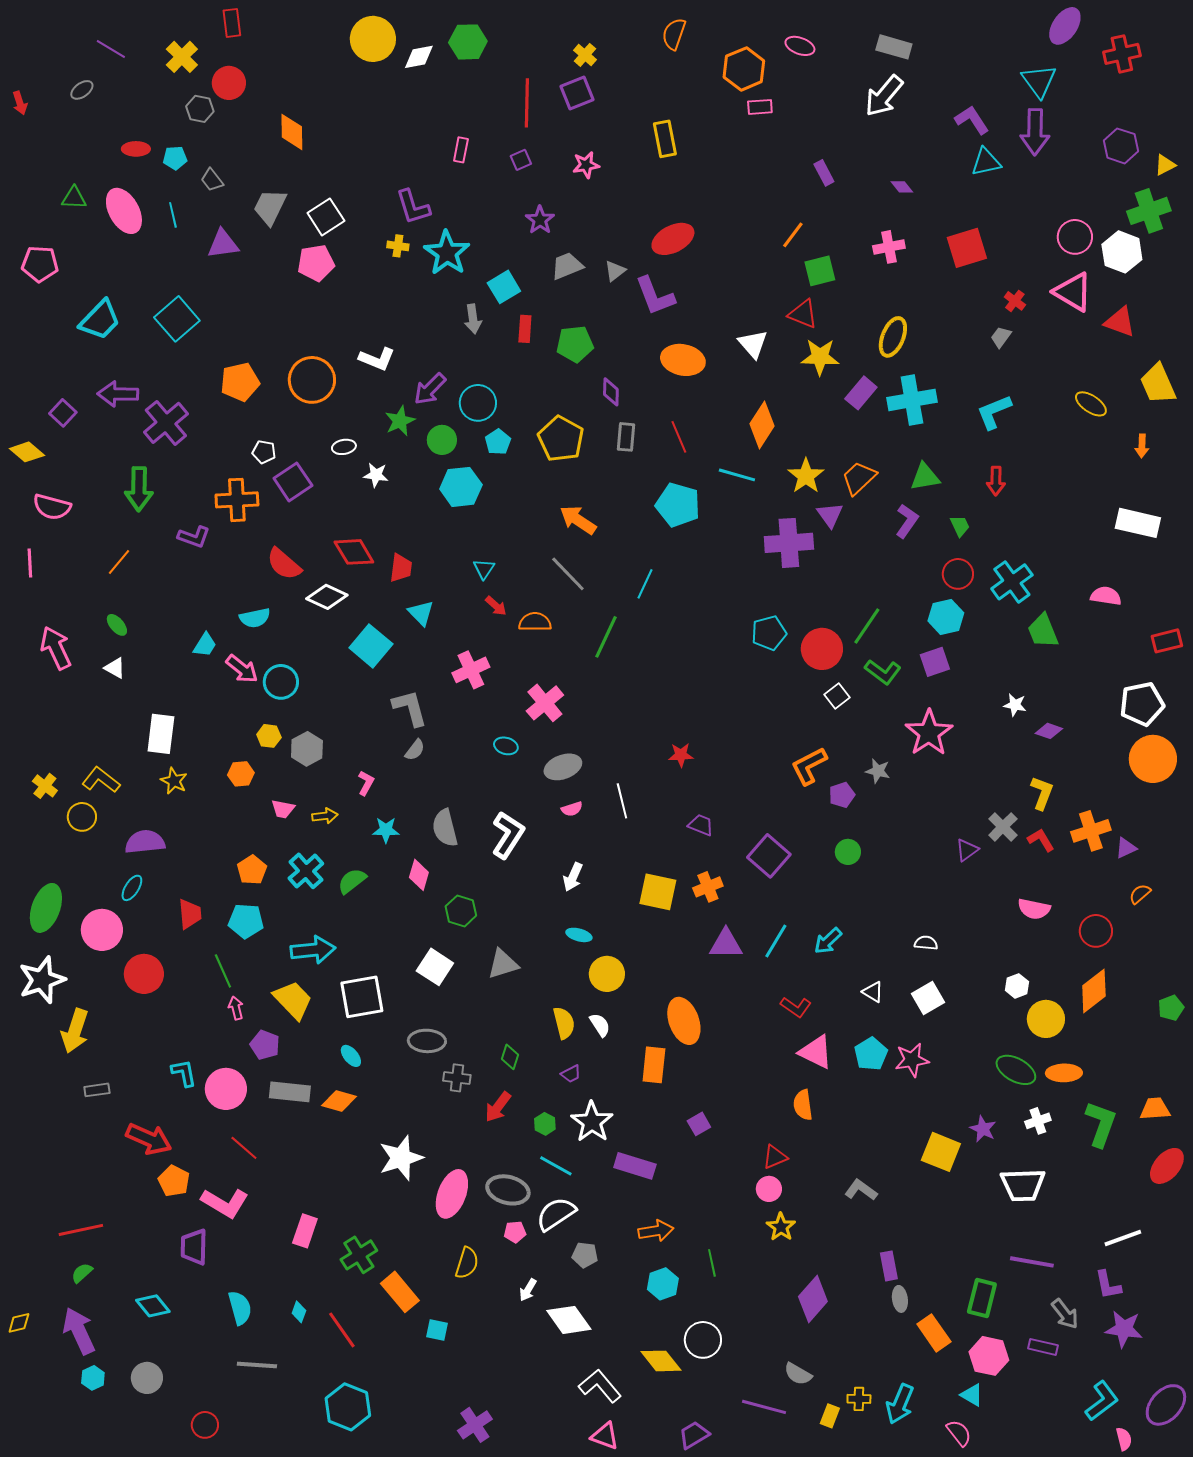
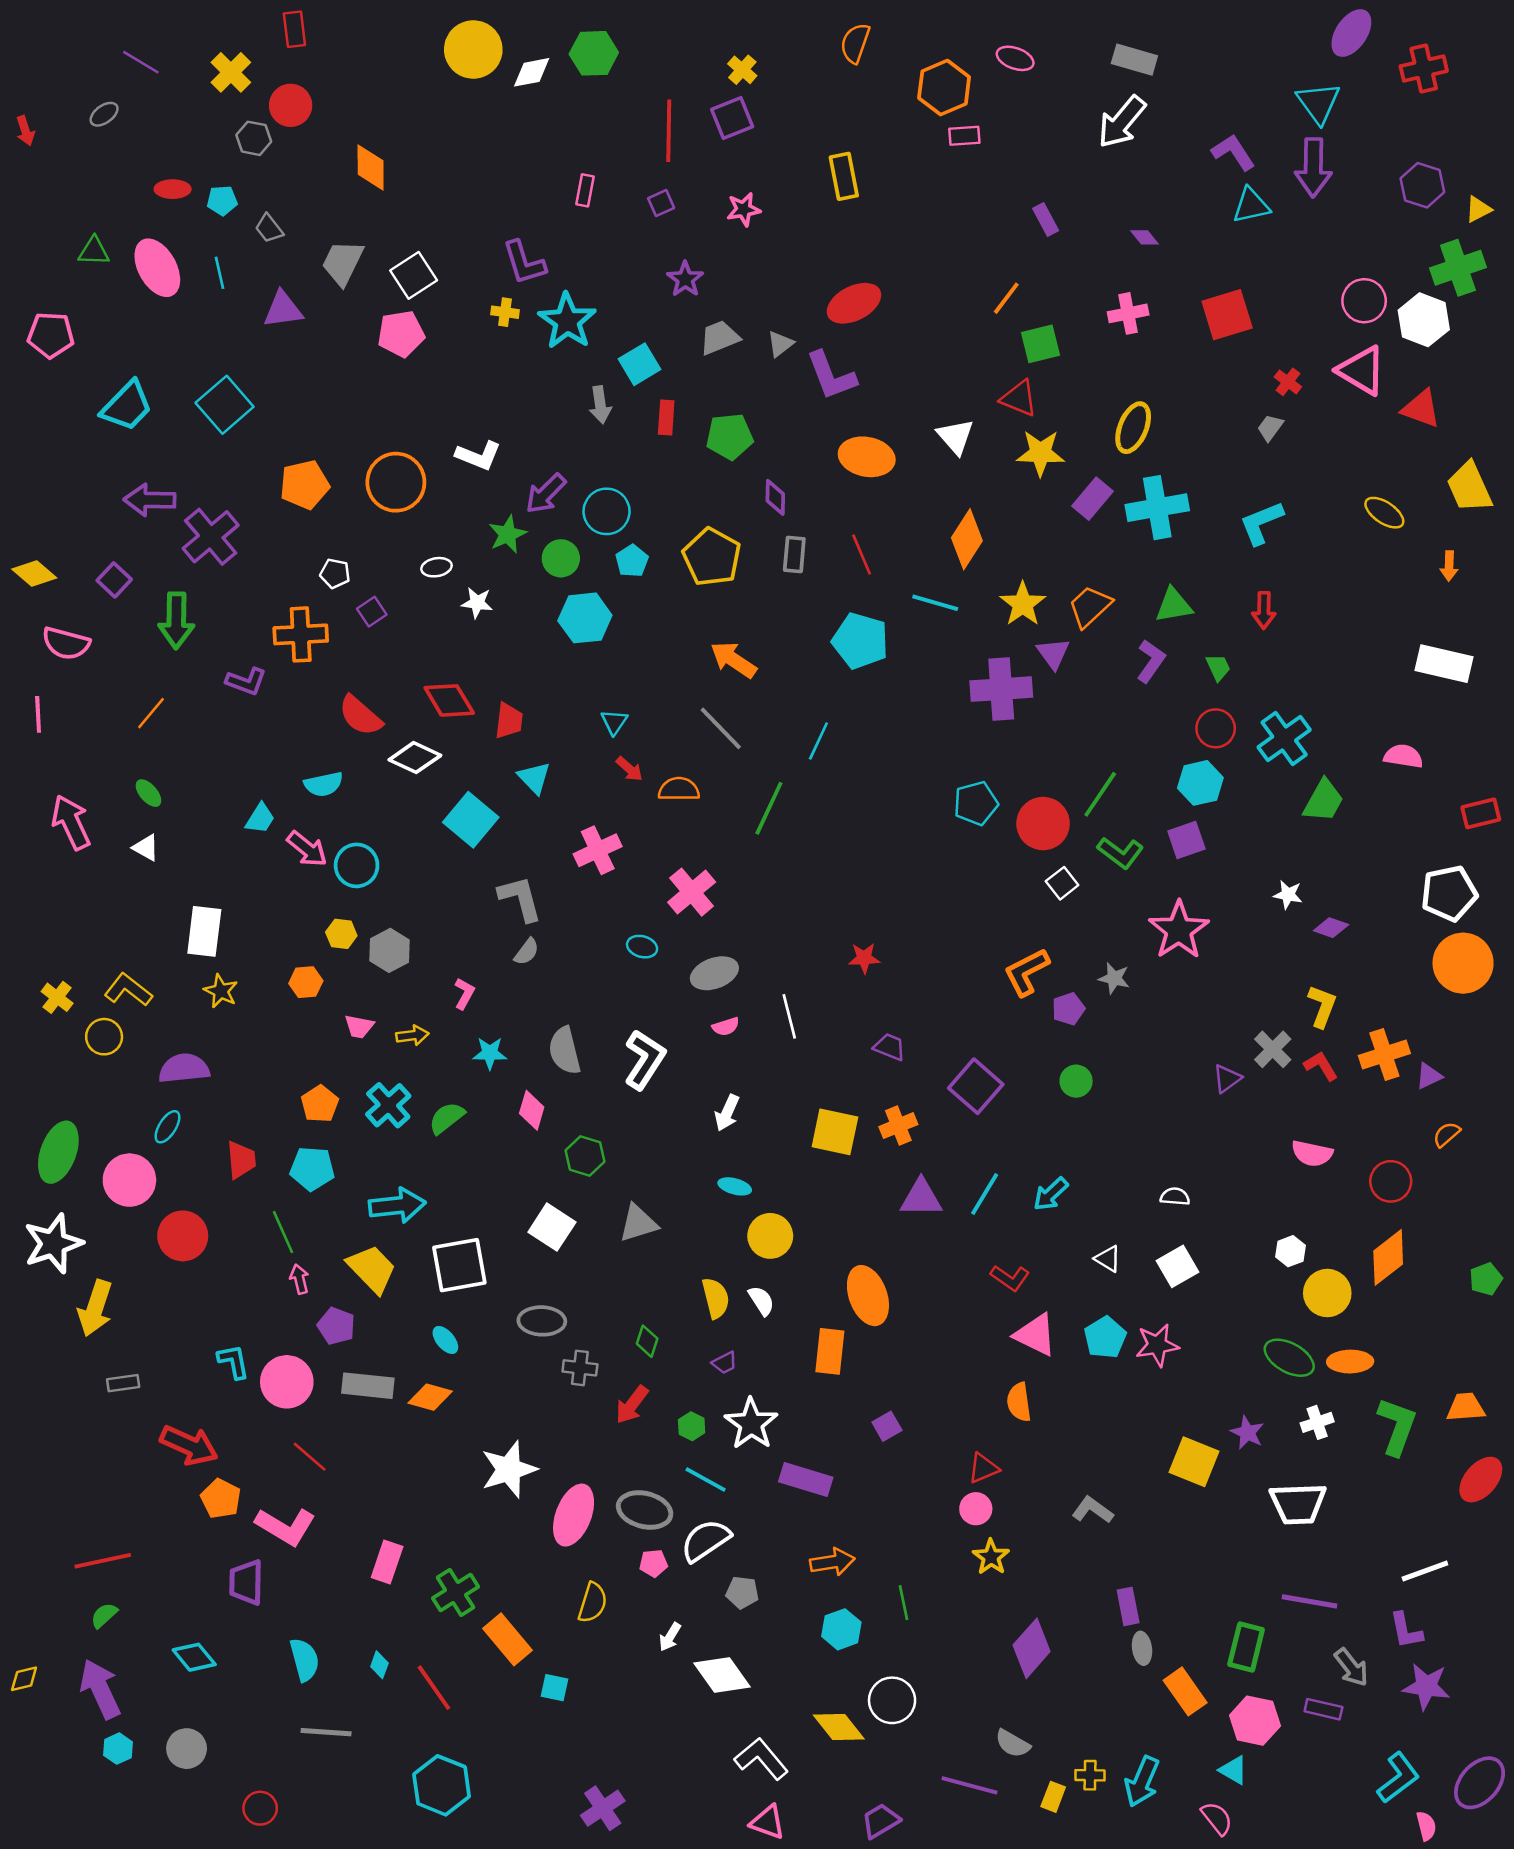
purple square: (63, 413) -> (114, 580), moved
purple square: (293, 482) -> (372, 612), size x0.6
green trapezoid: (1043, 631) -> (1323, 801), turned -129

